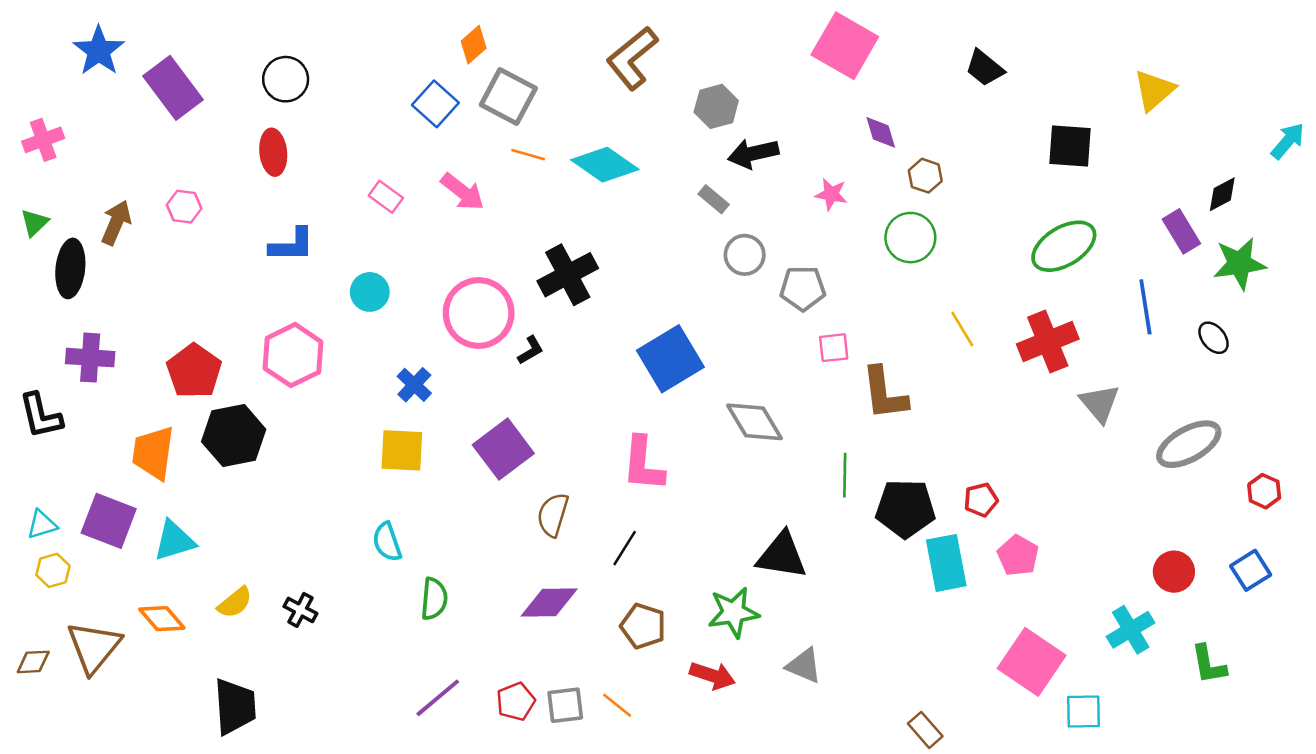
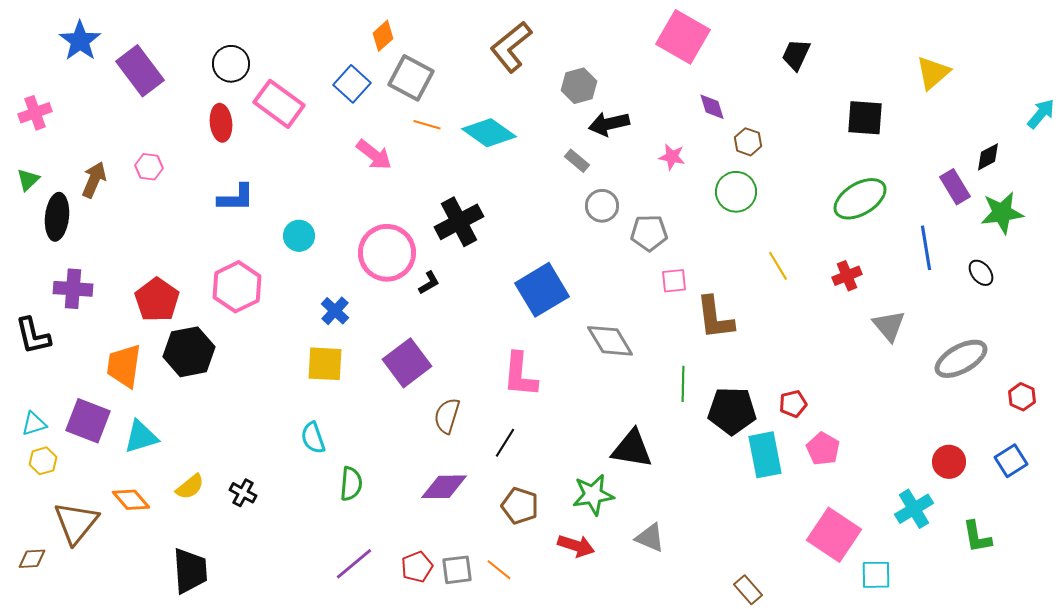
black trapezoid: (985, 68) -> (796, 55), turned 76
pink rectangle: (386, 197) -> (279, 104), moved, size x1.8
red cross: (1048, 341) -> (847, 276), size x0.6
brown diamond: (33, 662) -> (32, 559), moved

